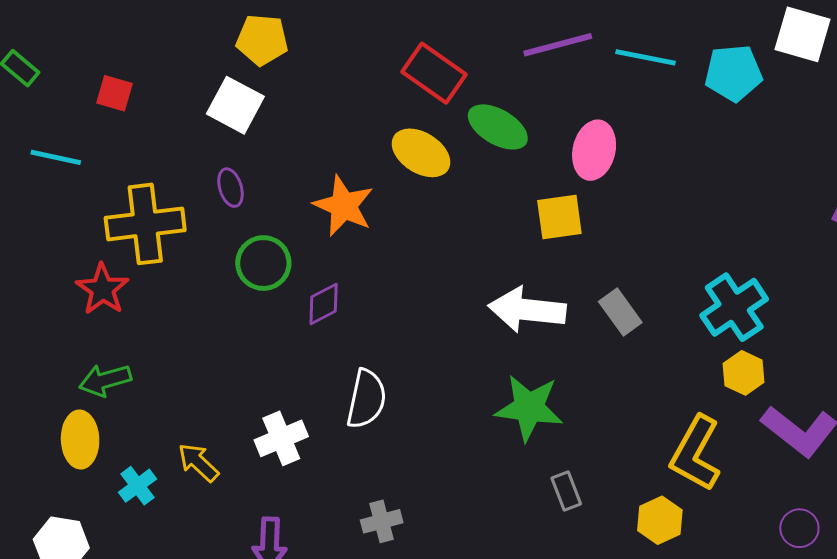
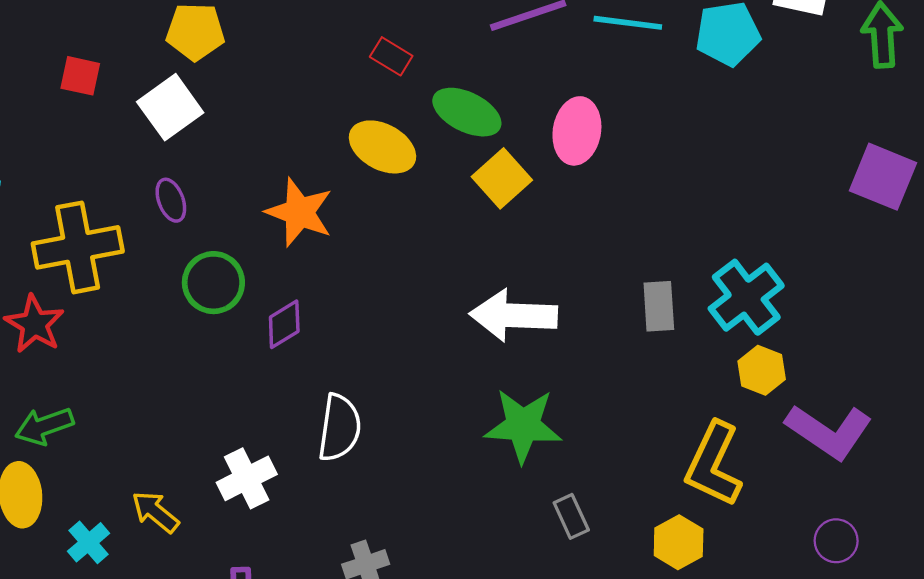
red rectangle: (434, 73) -> (391, 56), size x0.6
red square: (115, 93) -> (80, 76), moved
white square: (235, 105) -> (170, 107), turned 30
yellow square: (559, 217) -> (502, 178), moved, turned -30
gray rectangle: (620, 312) -> (659, 306), moved, turned 36

